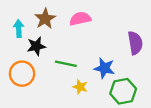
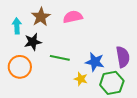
purple semicircle: (135, 43) -> (123, 57), moved
yellow star: (80, 87) -> (81, 79), moved

